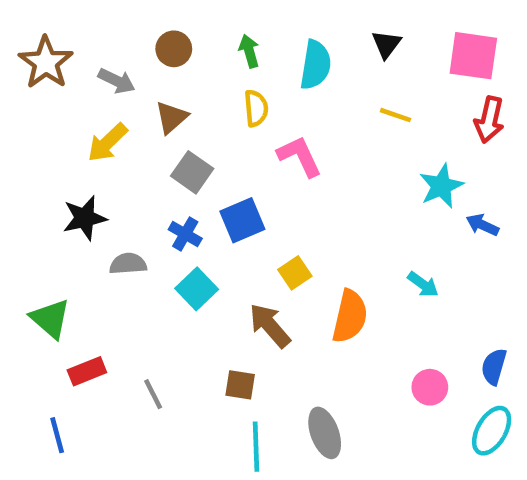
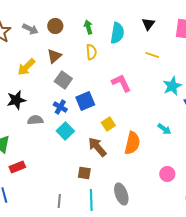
gray arrow: (117, 81) -> (30, 29), moved
pink L-shape: (300, 156) -> (121, 83), moved
gray line: (153, 394) -> (59, 201), moved, turned 32

